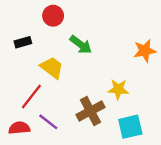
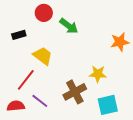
green arrow: (81, 45) -> (69, 26), moved

